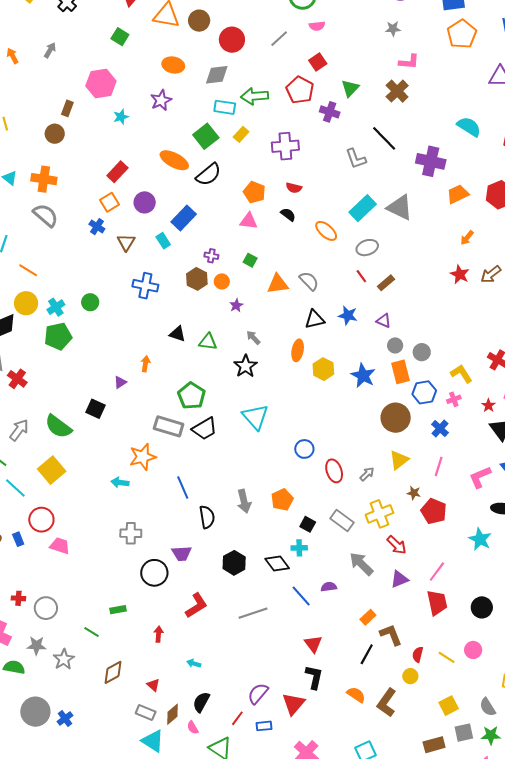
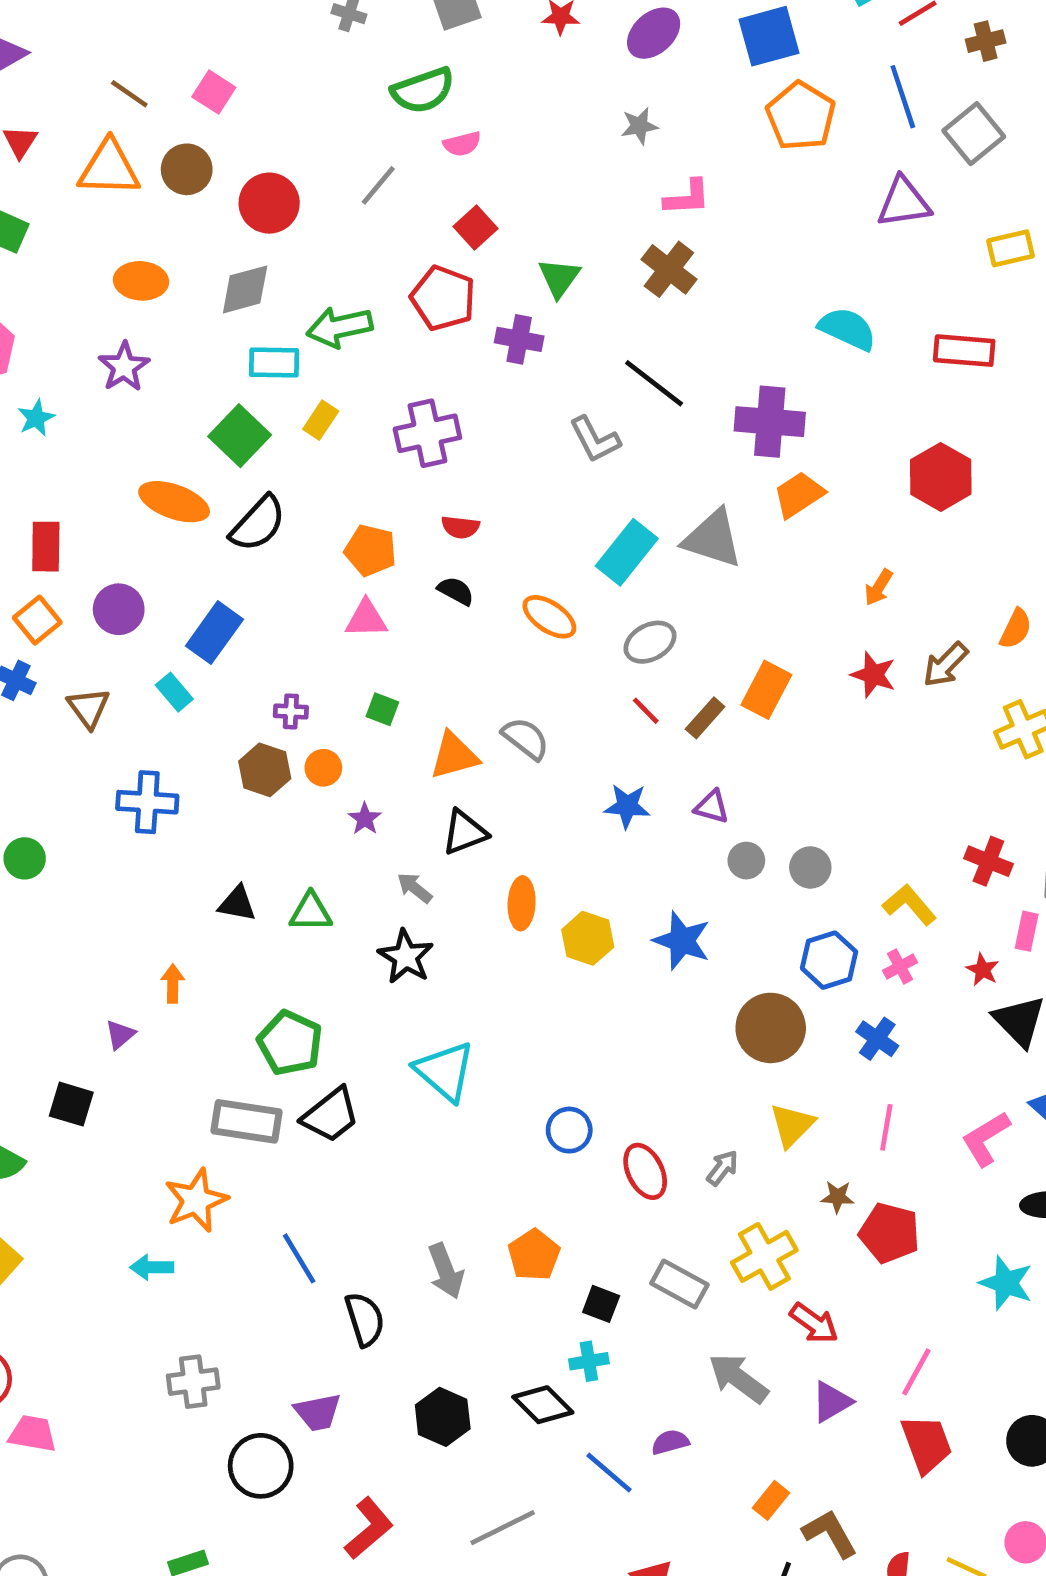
red rectangle: (117, 172) -> (46, 547), turned -35
orange trapezoid: (458, 194) -> (799, 495), moved
black triangle: (315, 319) -> (465, 832), moved
orange rectangle: (400, 372) -> (766, 690), moved, turned 50

